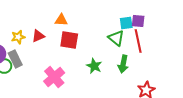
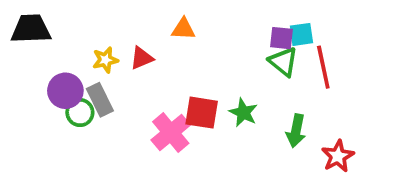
purple square: (138, 21) -> (281, 38), moved
red square: (69, 40) -> (202, 113), moved
green arrow: (123, 64) -> (296, 131), moved

